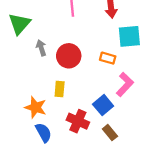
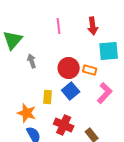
red circle: (69, 56) -> (69, 68), moved
blue square: (103, 105) -> (71, 91), moved

